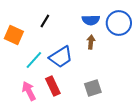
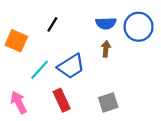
pink arrow: (29, 91) -> (19, 102), moved

